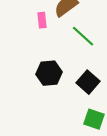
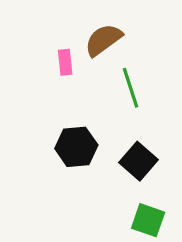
green line: (83, 36) -> (131, 88), turned 30

